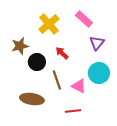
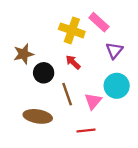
yellow cross: (49, 24) -> (72, 30), moved, turned -30
pink triangle: (79, 86) -> (93, 101), turned 42

